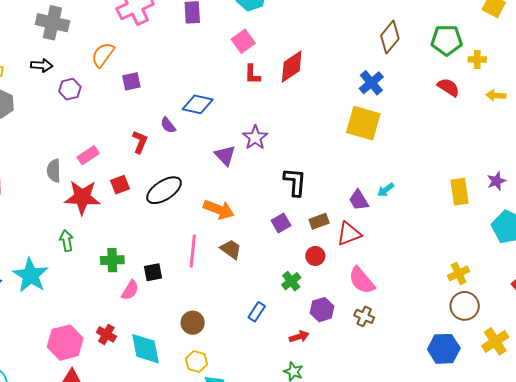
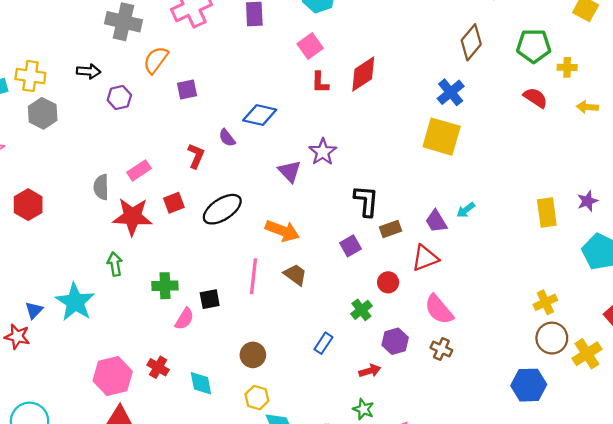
gray cross: (52, 23) -> (124, 22), moved
brown rectangle: (319, 221) -> (391, 229), moved
yellow cross: (495, 341) -> (587, 354), moved
cyan diamond: (145, 349) -> (201, 383), size x0.7

